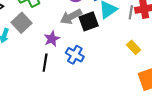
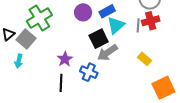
gray arrow: (71, 17) -> (107, 53), moved
gray square: (22, 23) -> (26, 39), moved

